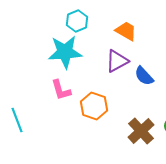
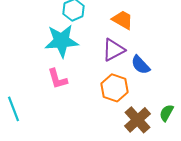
orange hexagon: (94, 106) -> (114, 88), moved

